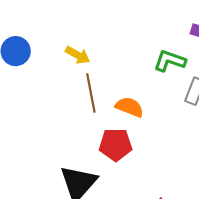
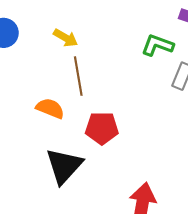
orange semicircle: (129, 107) -> (50, 108), moved

